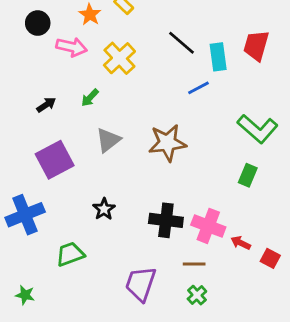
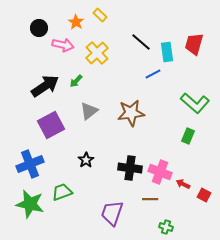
black arrow: (46, 105) -> (45, 86), size x2.0
green star: (25, 295) -> (30, 204), moved, size x2.0
green cross: (197, 295) -> (166, 227), moved, turned -32

